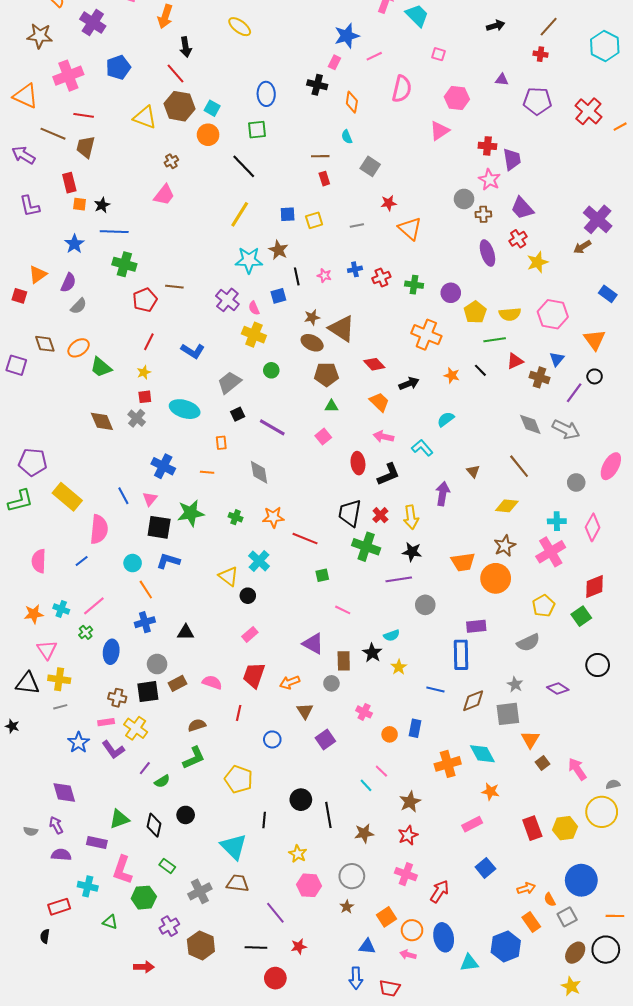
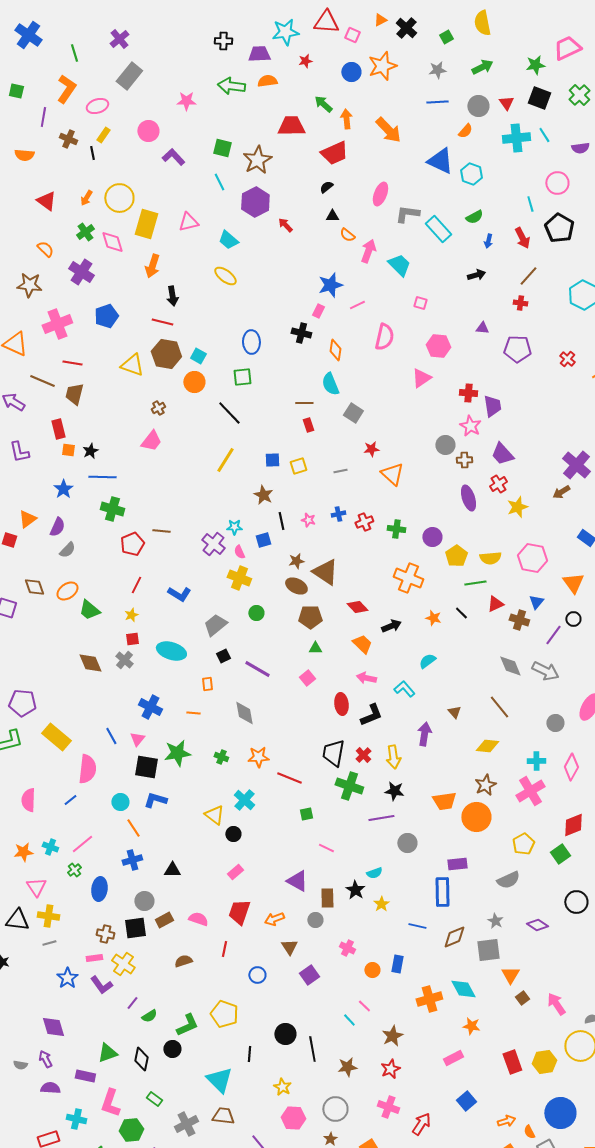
red line: (175, 74) -> (162, 322), turned -35
red cross: (588, 111) -> (567, 359), size x0.6
cyan semicircle: (347, 137) -> (330, 384), size x1.6
cyan star: (249, 260) -> (234, 527), moved, size x0.6
green L-shape: (194, 758) -> (187, 1025), moved

